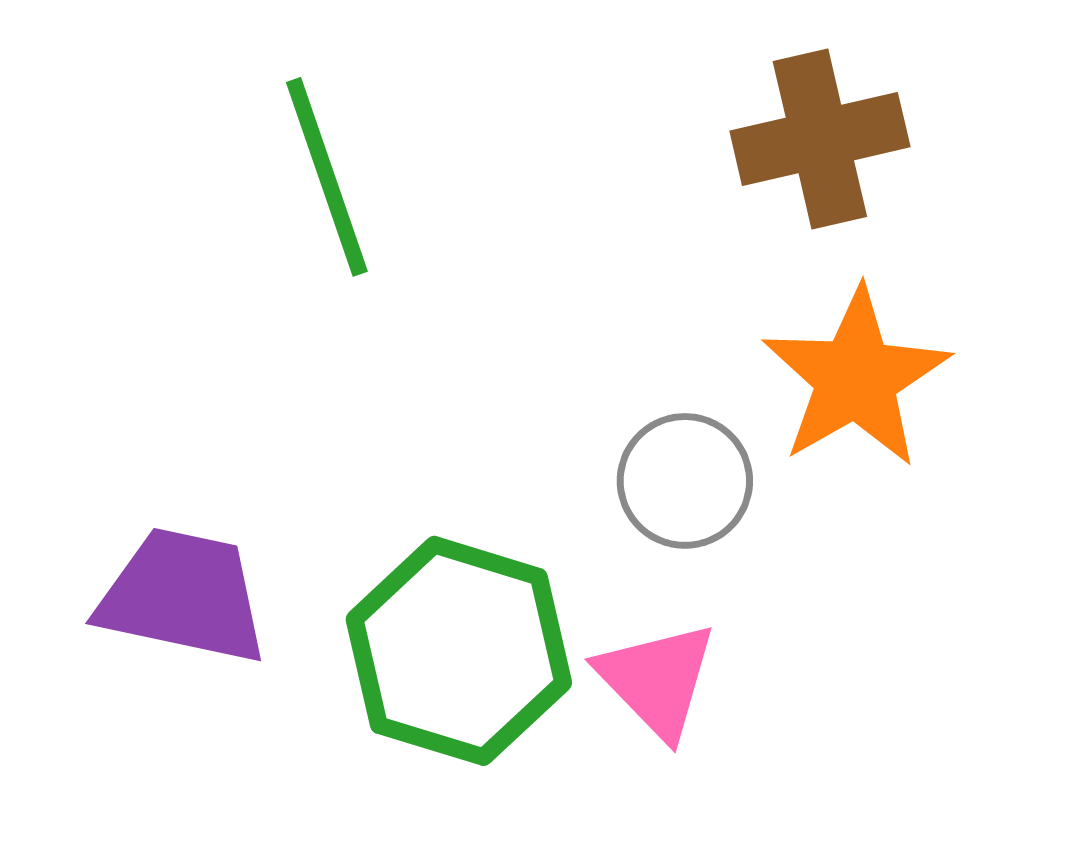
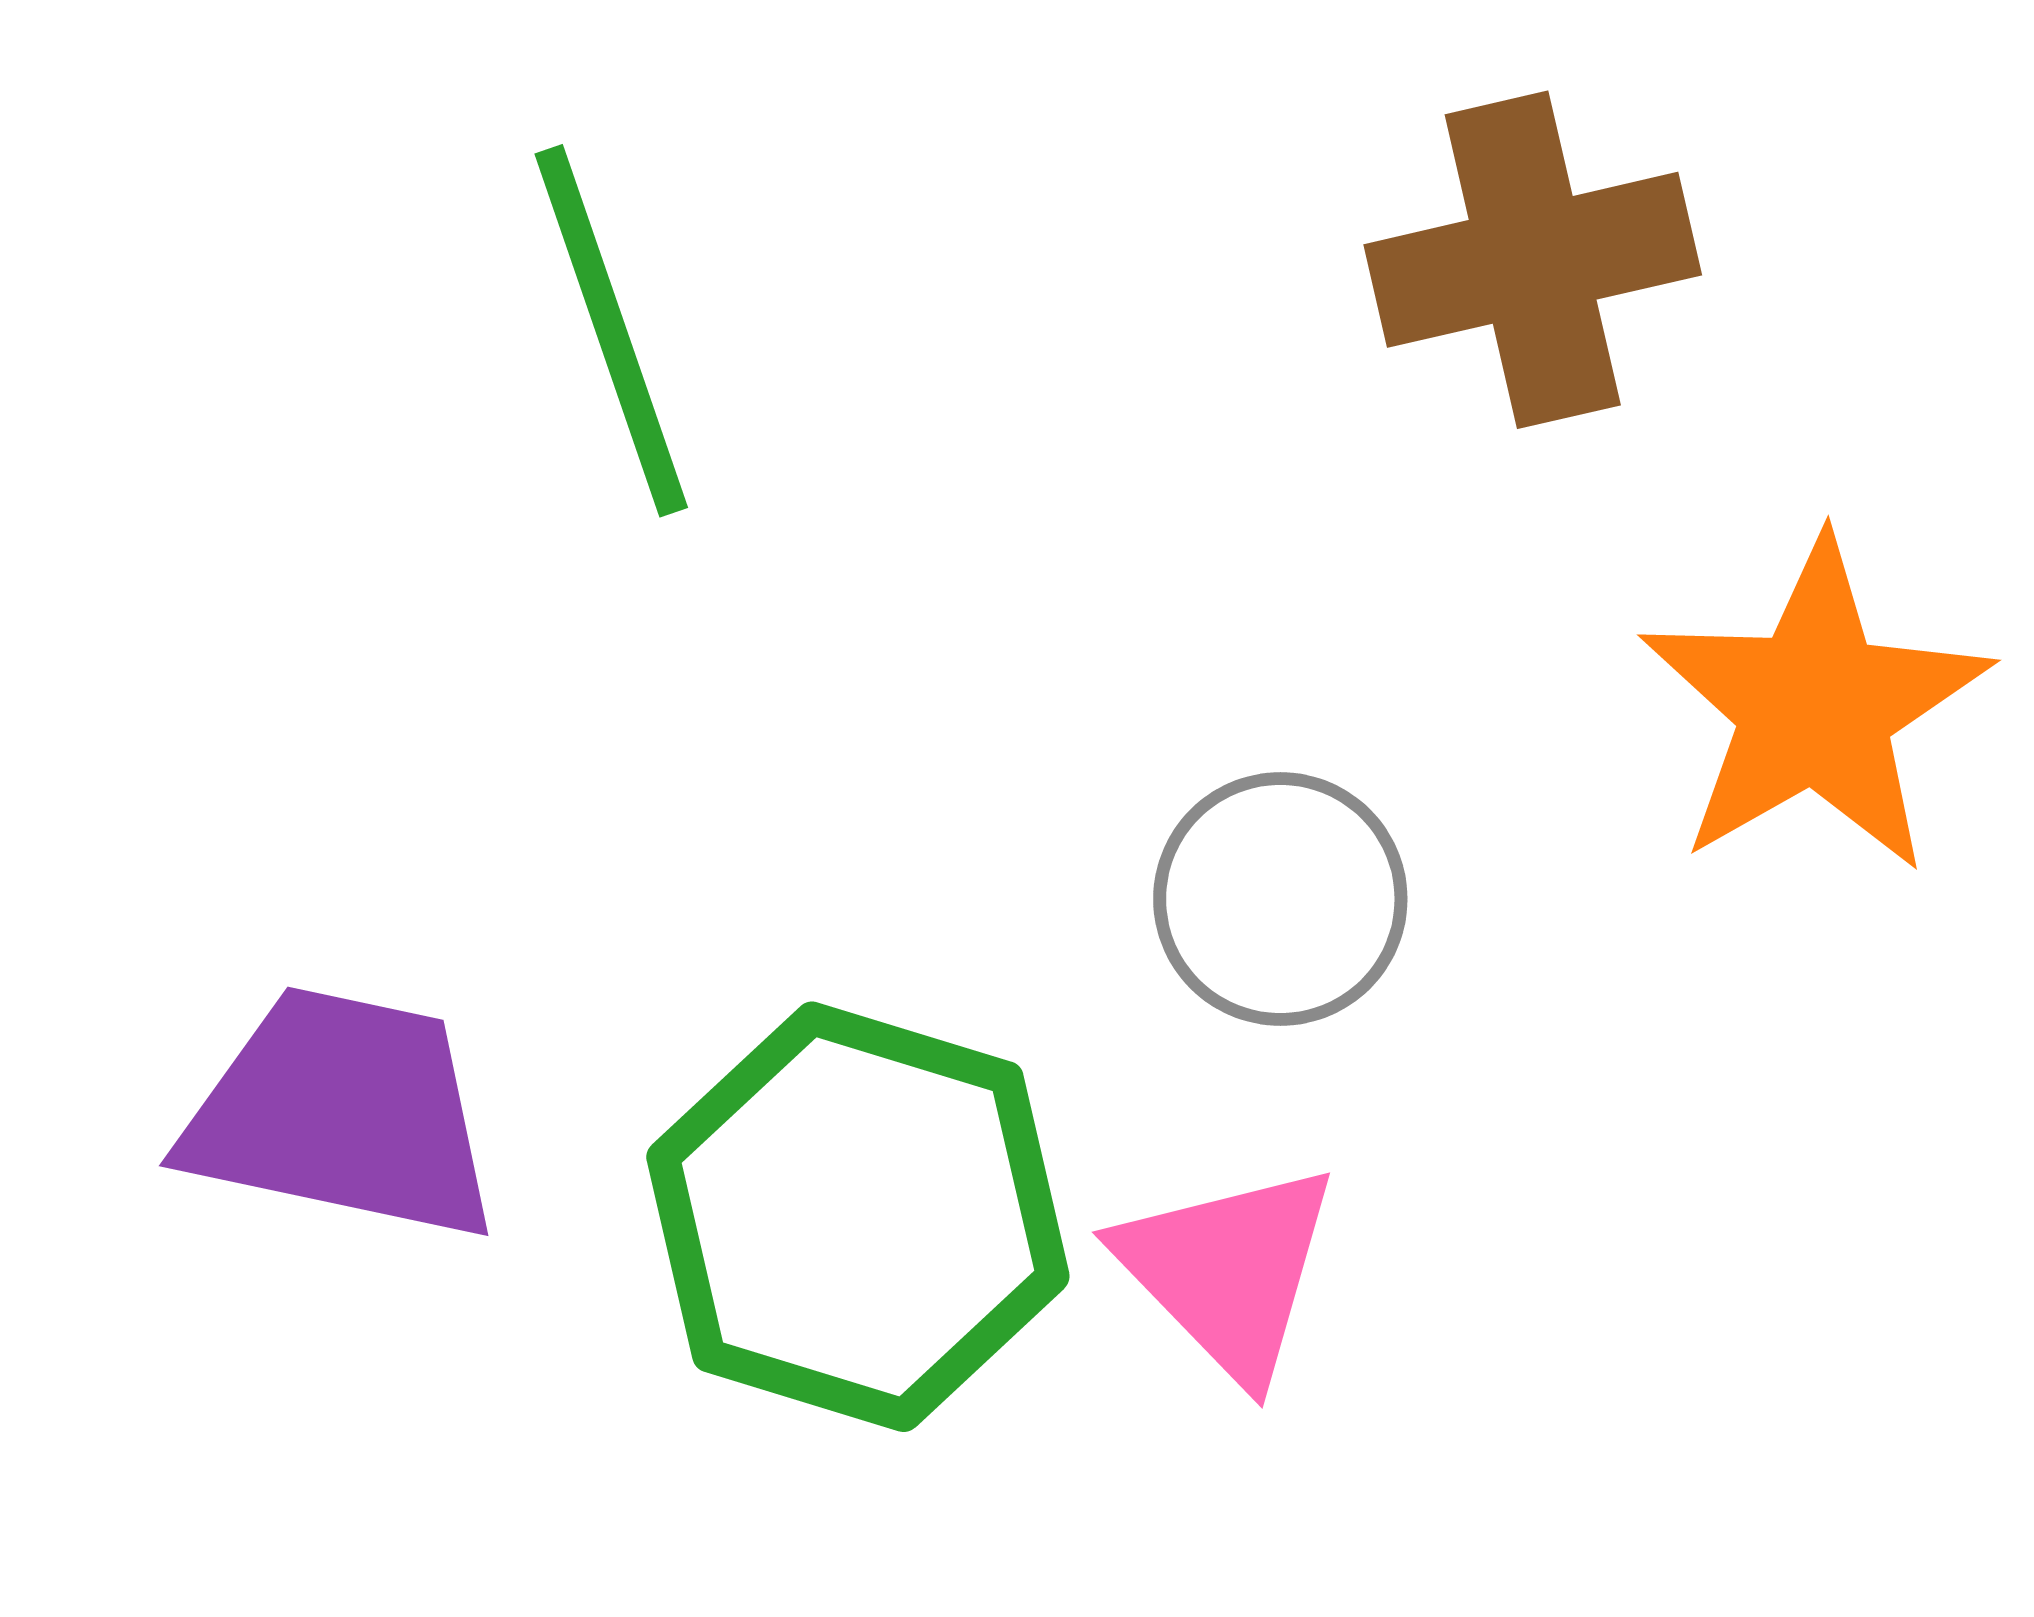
orange star: (856, 378) -> (1815, 707), moved

